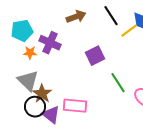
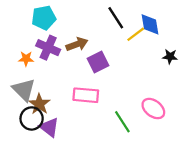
brown arrow: (76, 17) -> (77, 44), moved
cyan pentagon: (22, 31) -> (44, 18), moved
green line: (118, 83) -> (122, 122), moved
pink rectangle: (75, 106) -> (86, 95), moved

